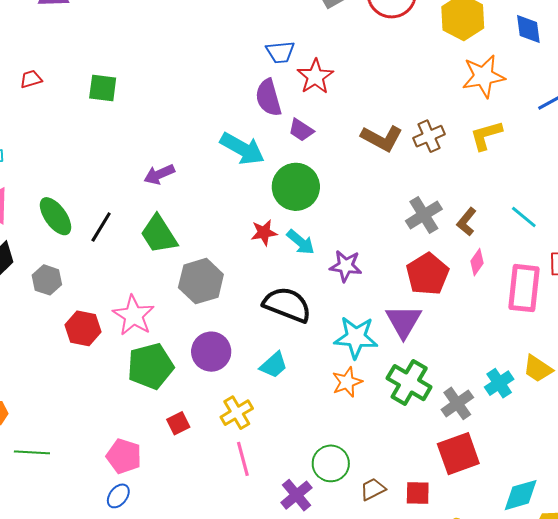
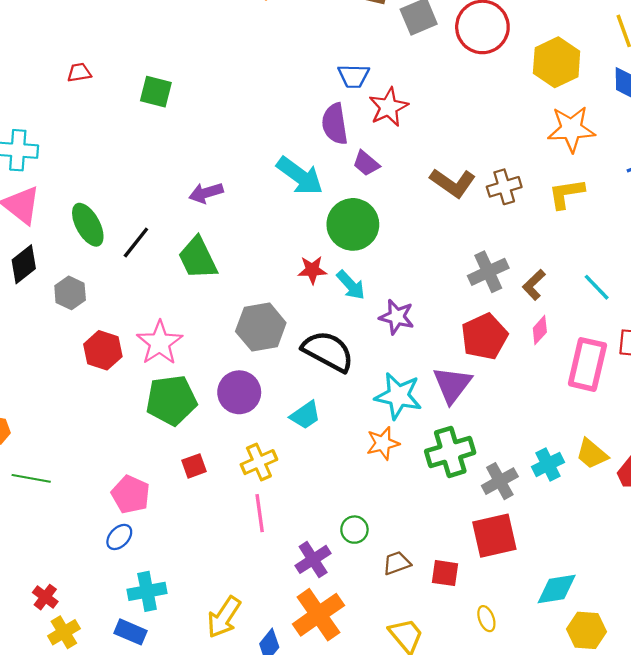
gray hexagon: (201, 281) -> (261, 327), moved
green cross: (409, 383) -> (450, 452), turned 36
green circle: (331, 463) -> (354, 530), size x0.7

